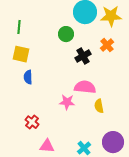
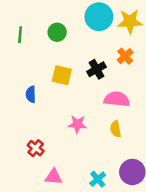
green circle: (66, 34) -> (57, 32), moved
yellow square: (21, 54) -> (62, 75), moved
pink semicircle: (85, 87) -> (117, 99), moved

